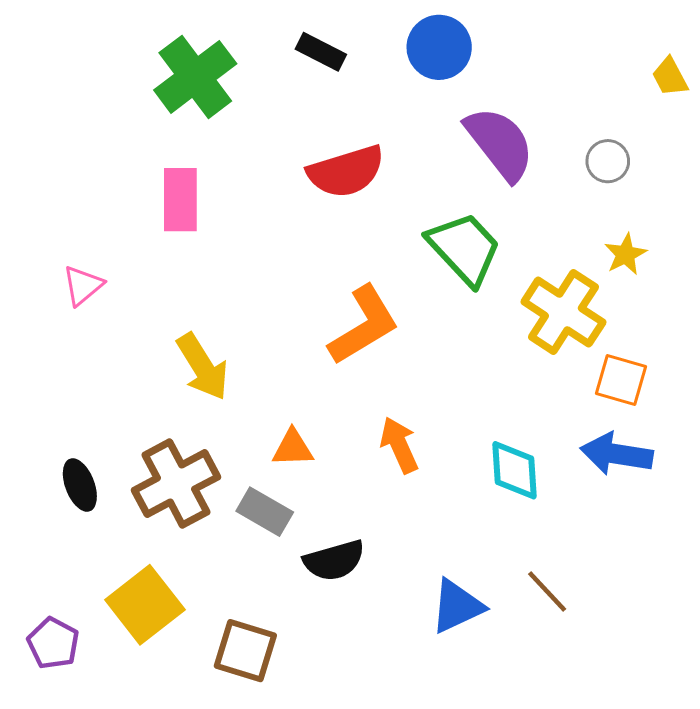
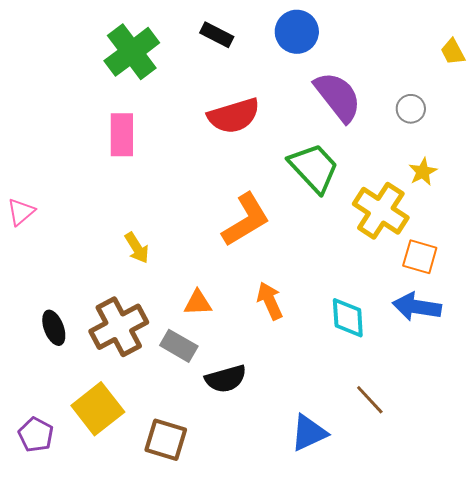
pink triangle: (83, 285) -> (21, 212), moved
yellow arrow: (203, 367) -> (137, 248), size x0.7
blue triangle: (457, 606) -> (309, 433), moved

